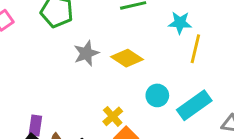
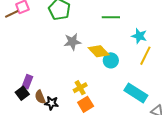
cyan circle: (157, 95) -> (111, 60), moved
cyan rectangle: (194, 105) -> (136, 93), turned 55

